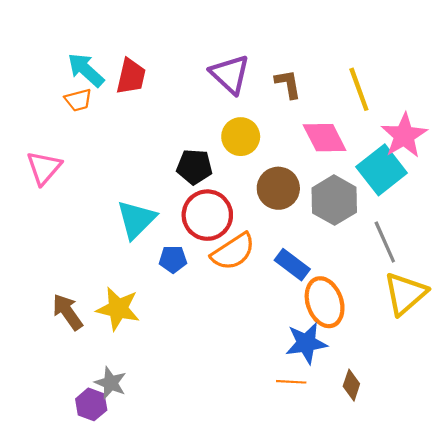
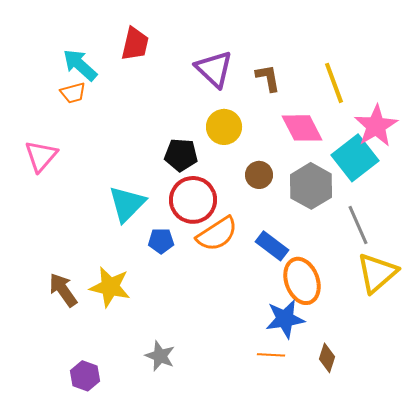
red trapezoid: (131, 76) -> (135, 44), moved
brown circle: (278, 188) -> (259, 175), size x0.7
gray star: (111, 383) -> (160, 356), moved

